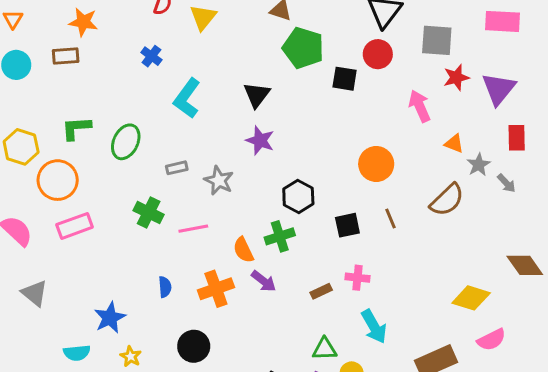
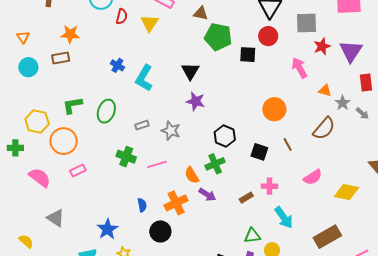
blue cross: (151, 56) -> (117, 65), moved
black square: (347, 225) -> (259, 152), turned 36
pink rectangle: (75, 226) -> (78, 170), size x0.7
pink semicircle: (491, 340) -> (313, 177), moved
black circle: (194, 346) -> (160, 231), moved

